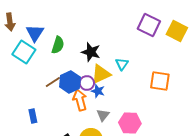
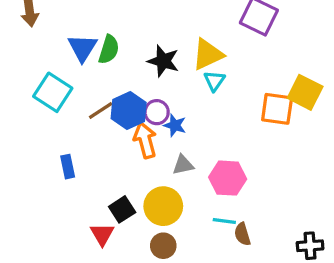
yellow square: (177, 31) -> (305, 92), moved
blue triangle: (35, 33) -> (82, 48), moved
cyan square: (24, 52) -> (53, 92), moved
yellow triangle: (101, 74) -> (208, 54), moved
gray triangle: (103, 115) -> (183, 165), turned 40

